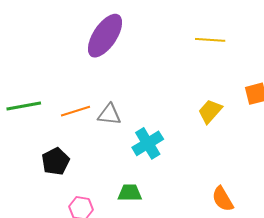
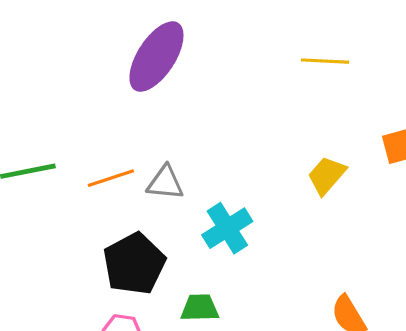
black pentagon: (56, 161) -> (134, 264), moved, size x1.4

